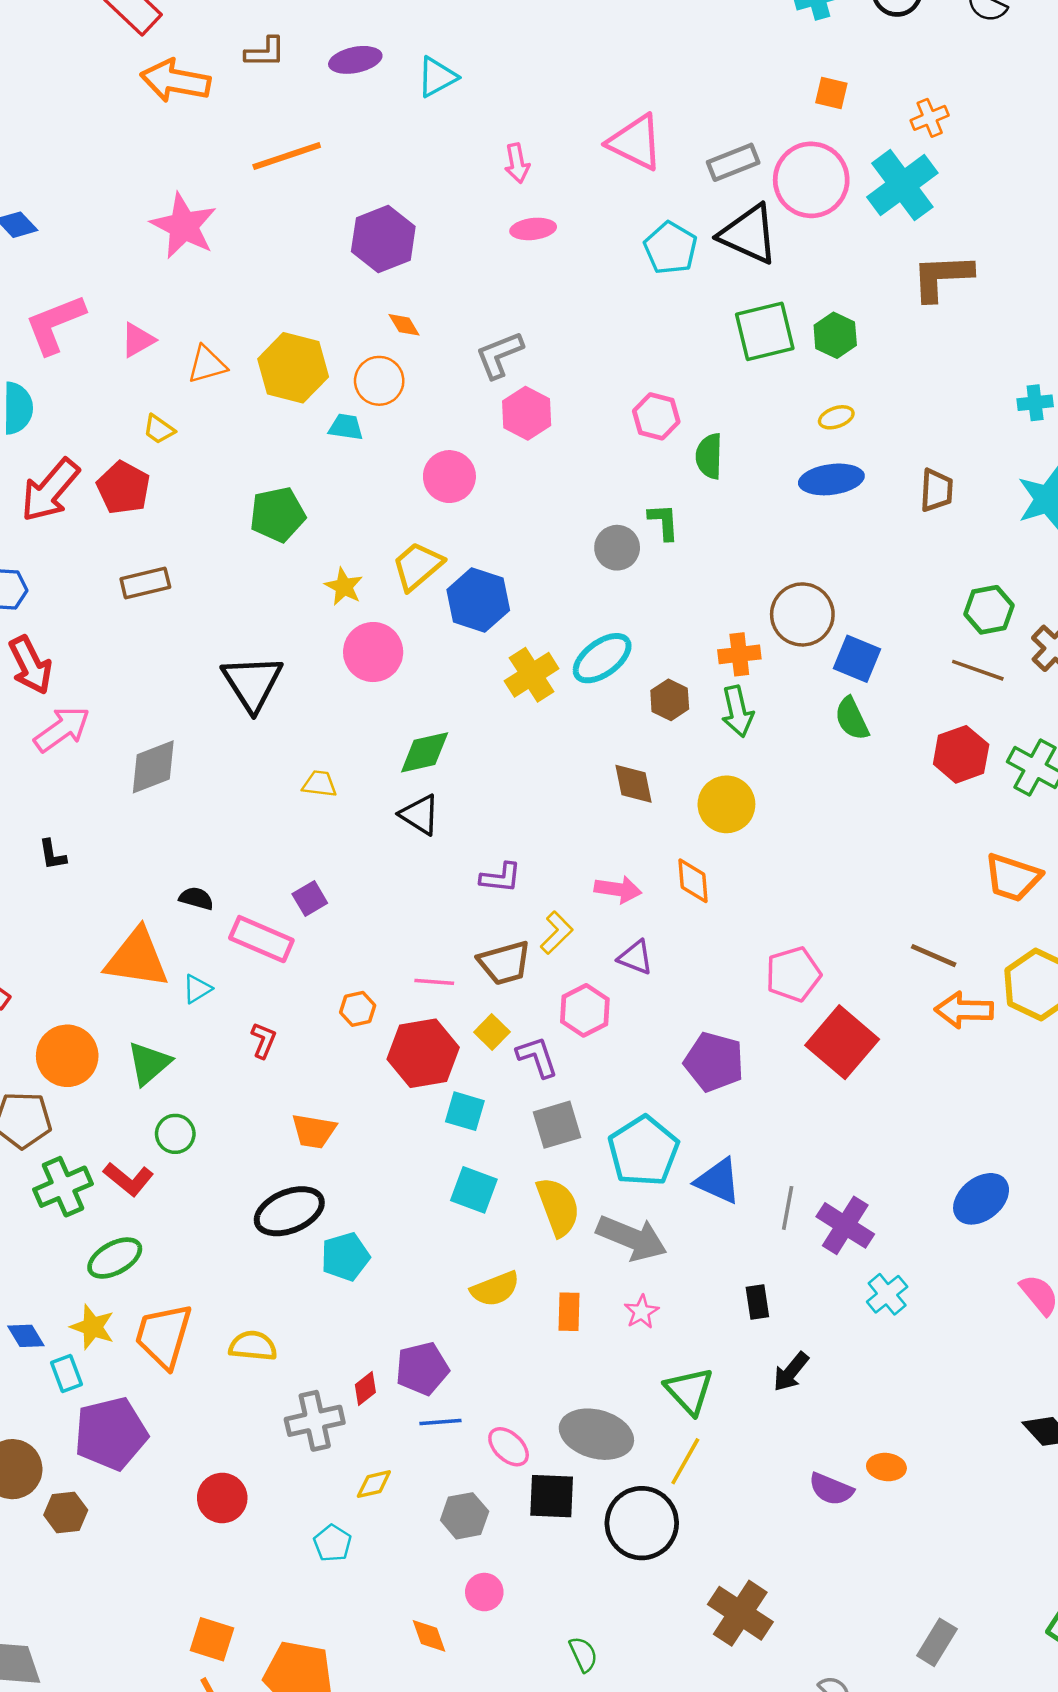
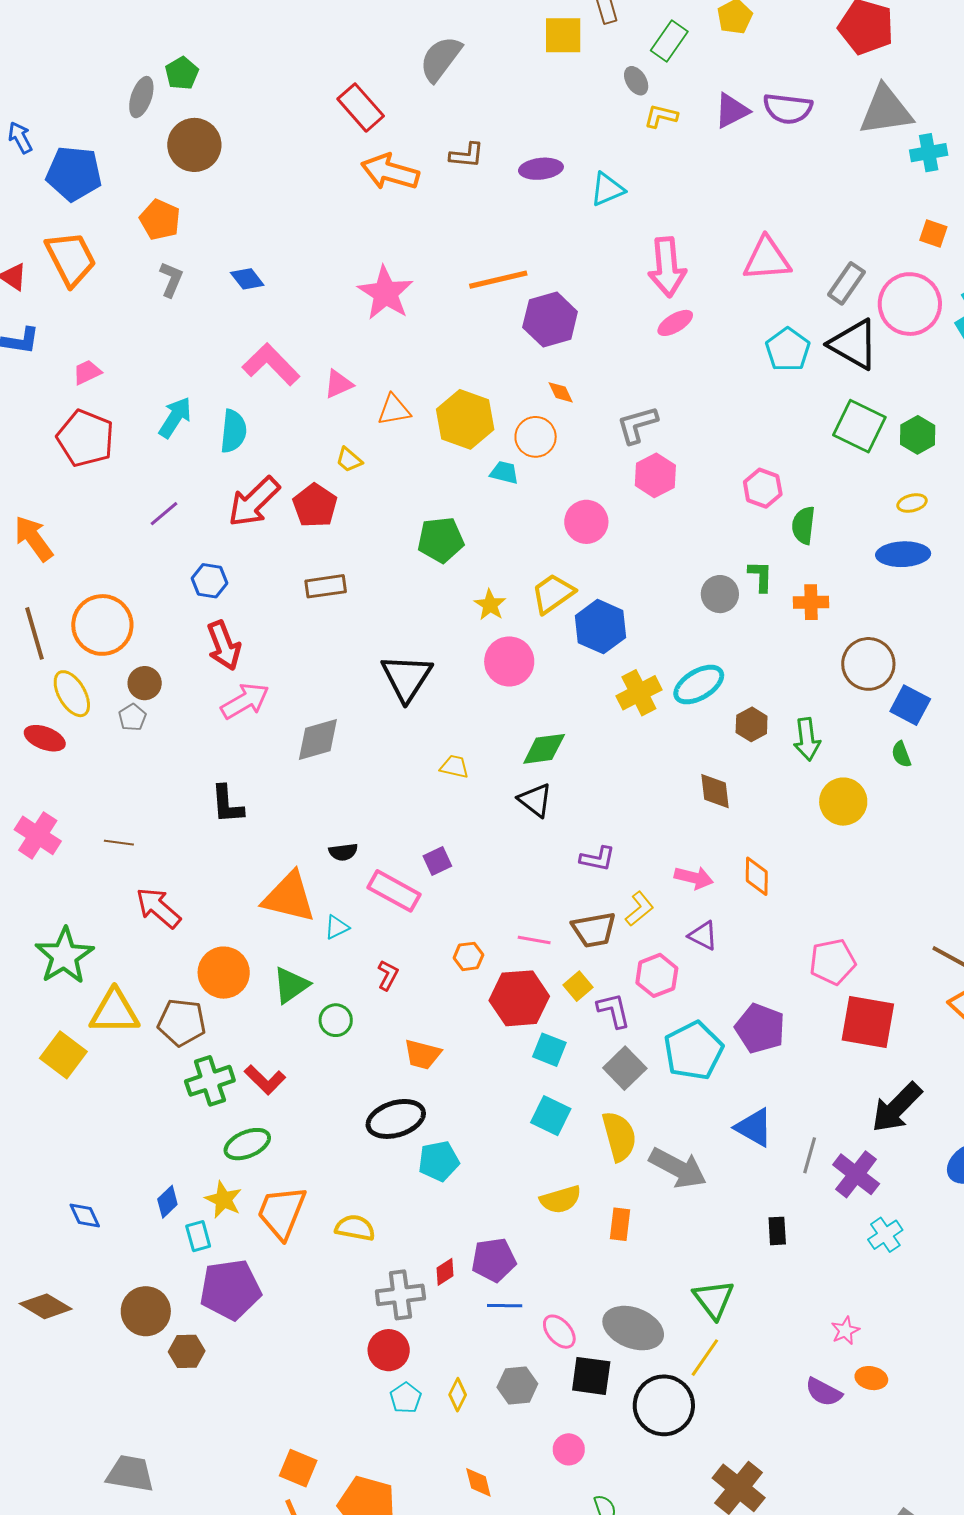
pink triangle: (635, 142) -> (767, 259), turned -36
orange line: (287, 156) -> (498, 280), moved
gray rectangle: (733, 162) -> (846, 283), turned -39
pink arrow: (517, 163) -> (667, 267), size x1.8
pink ellipse: (533, 229) -> (675, 323), turned -30
pink L-shape: (55, 324) -> (271, 364), turned 62
green square: (765, 331) -> (859, 426), turned 34
orange cross: (739, 654) -> (811, 602), moved
green semicircle: (852, 719) -> (901, 754), size x0.7
yellow circle: (726, 804) -> (843, 802), moved
black L-shape: (52, 855) -> (227, 804), size x1.5
black semicircle: (196, 898) -> (343, 852), turned 152
red square: (842, 1042) -> (868, 1022), turned -36
gray square: (557, 1125) -> (625, 1068), turned -33
green circle: (175, 1134) -> (336, 1020), moved
cyan pentagon: (643, 1151) -> (693, 1051), moved
pink star: (641, 1312) -> (845, 1331), moved
blue diamond: (26, 1336) -> (167, 1202), turned 72
black arrow: (791, 1372) -> (897, 1107), moved, size x1.6
yellow diamond: (374, 1484) -> (458, 1395), moved, turned -56
red circle: (222, 1498) -> (389, 1350), moved
pink circle: (484, 1592) -> (569, 1449), moved

